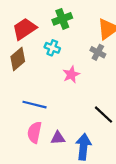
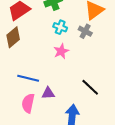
cyan cross: (52, 48) -> (60, 27), moved
purple triangle: (58, 138) -> (48, 93), moved

